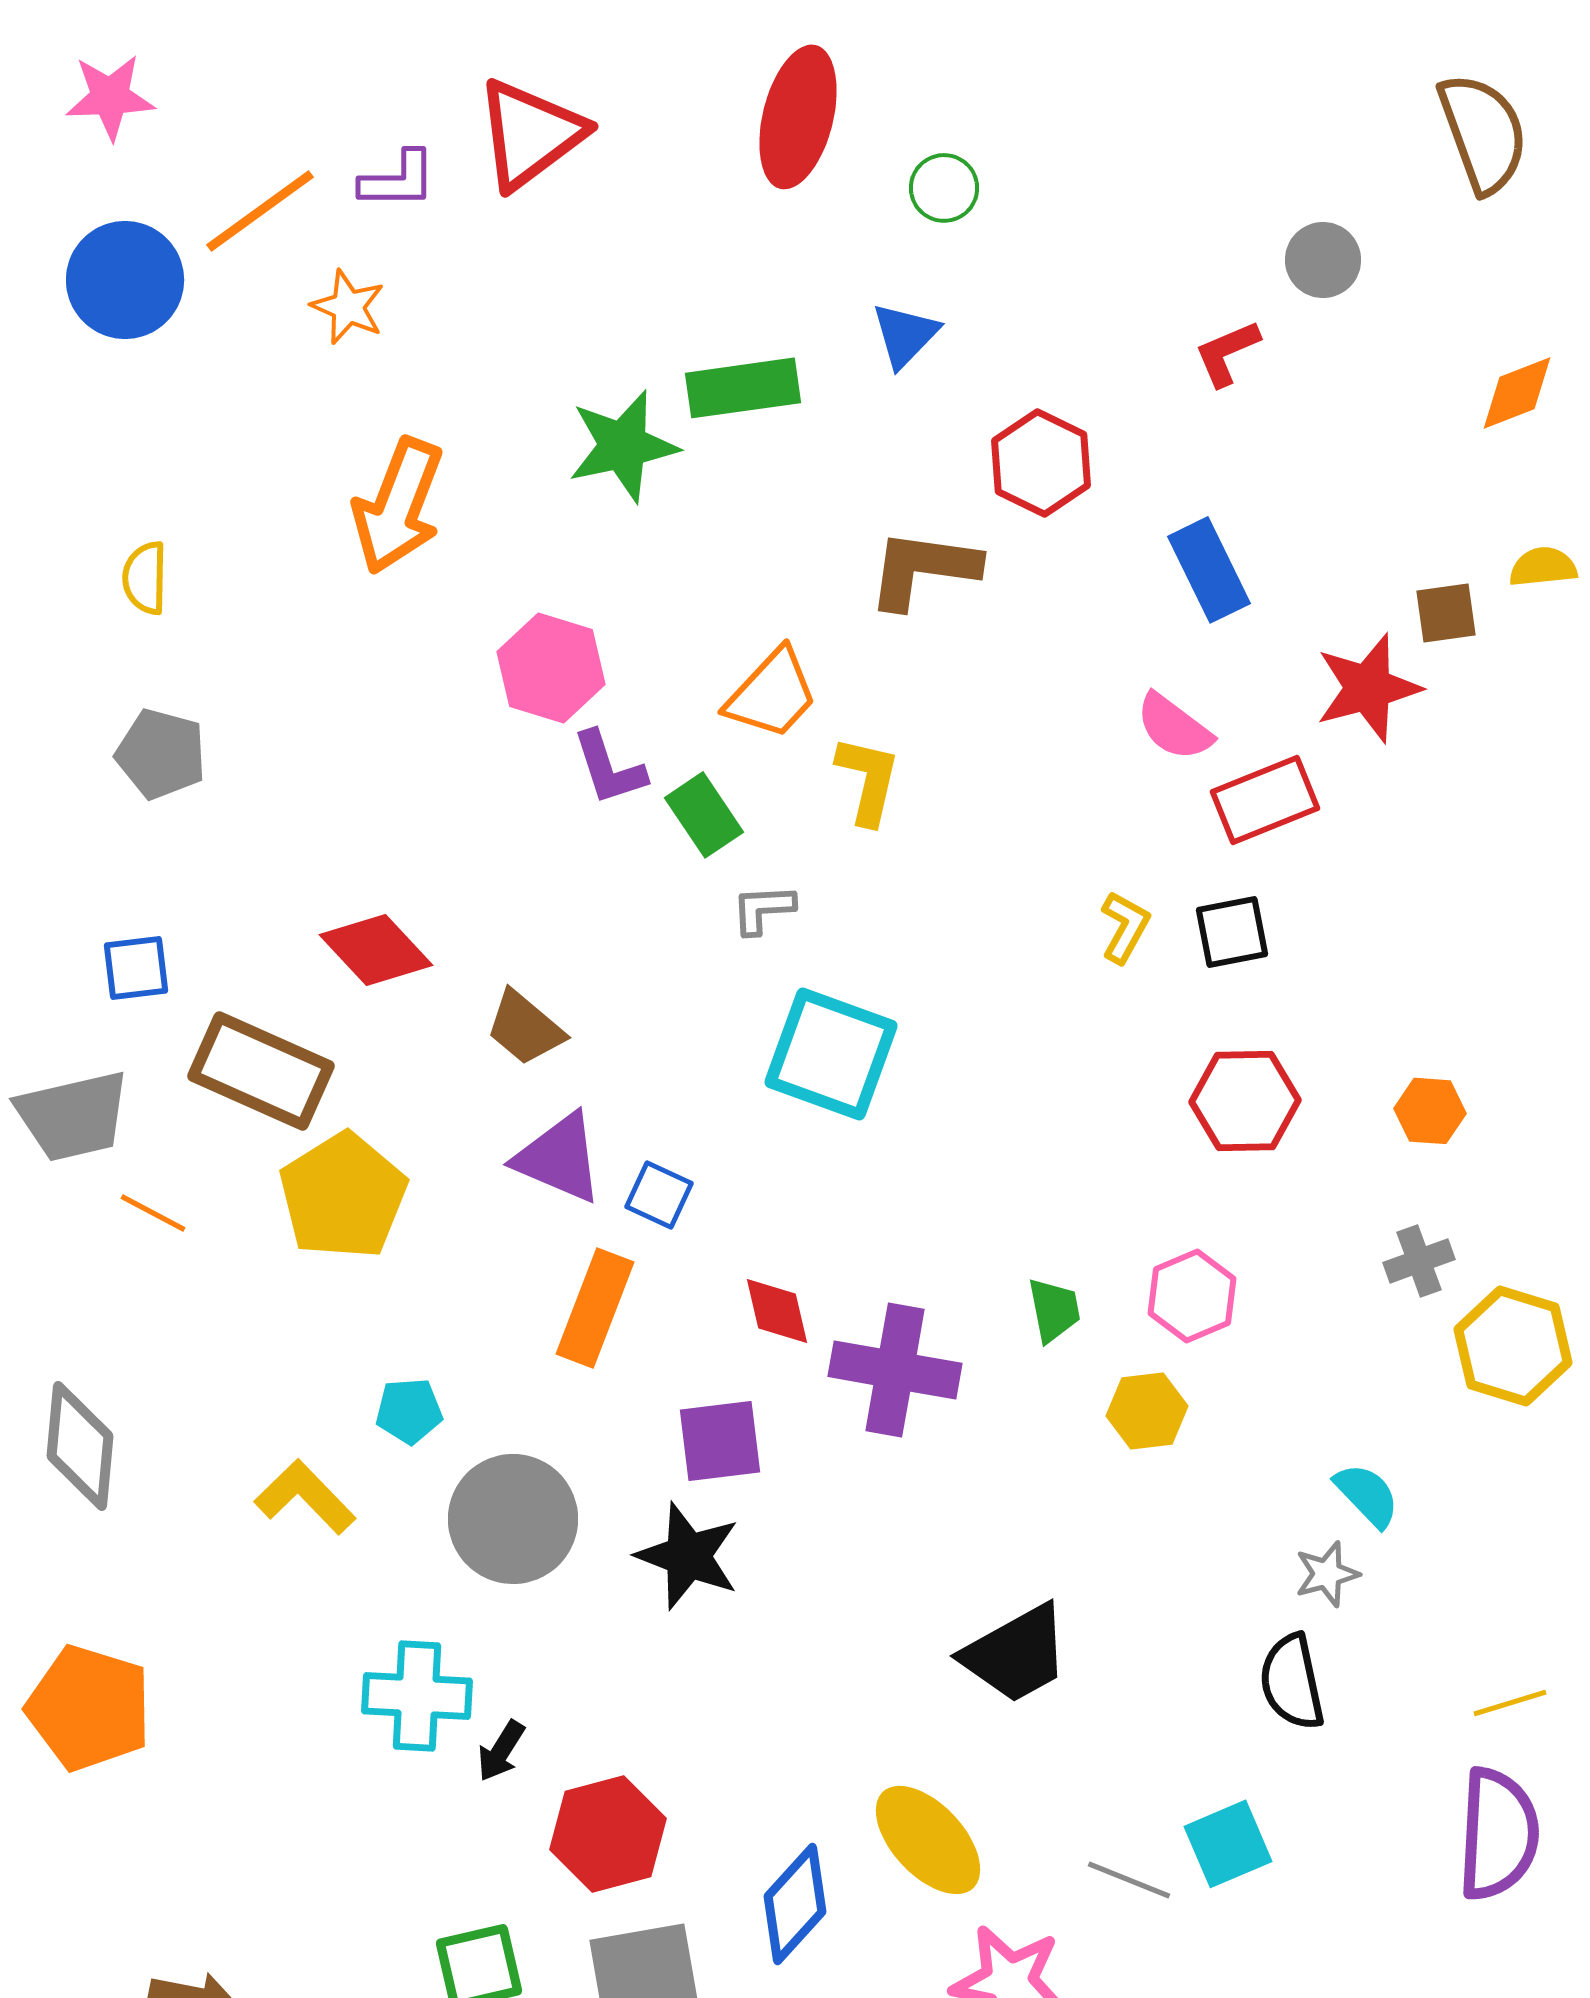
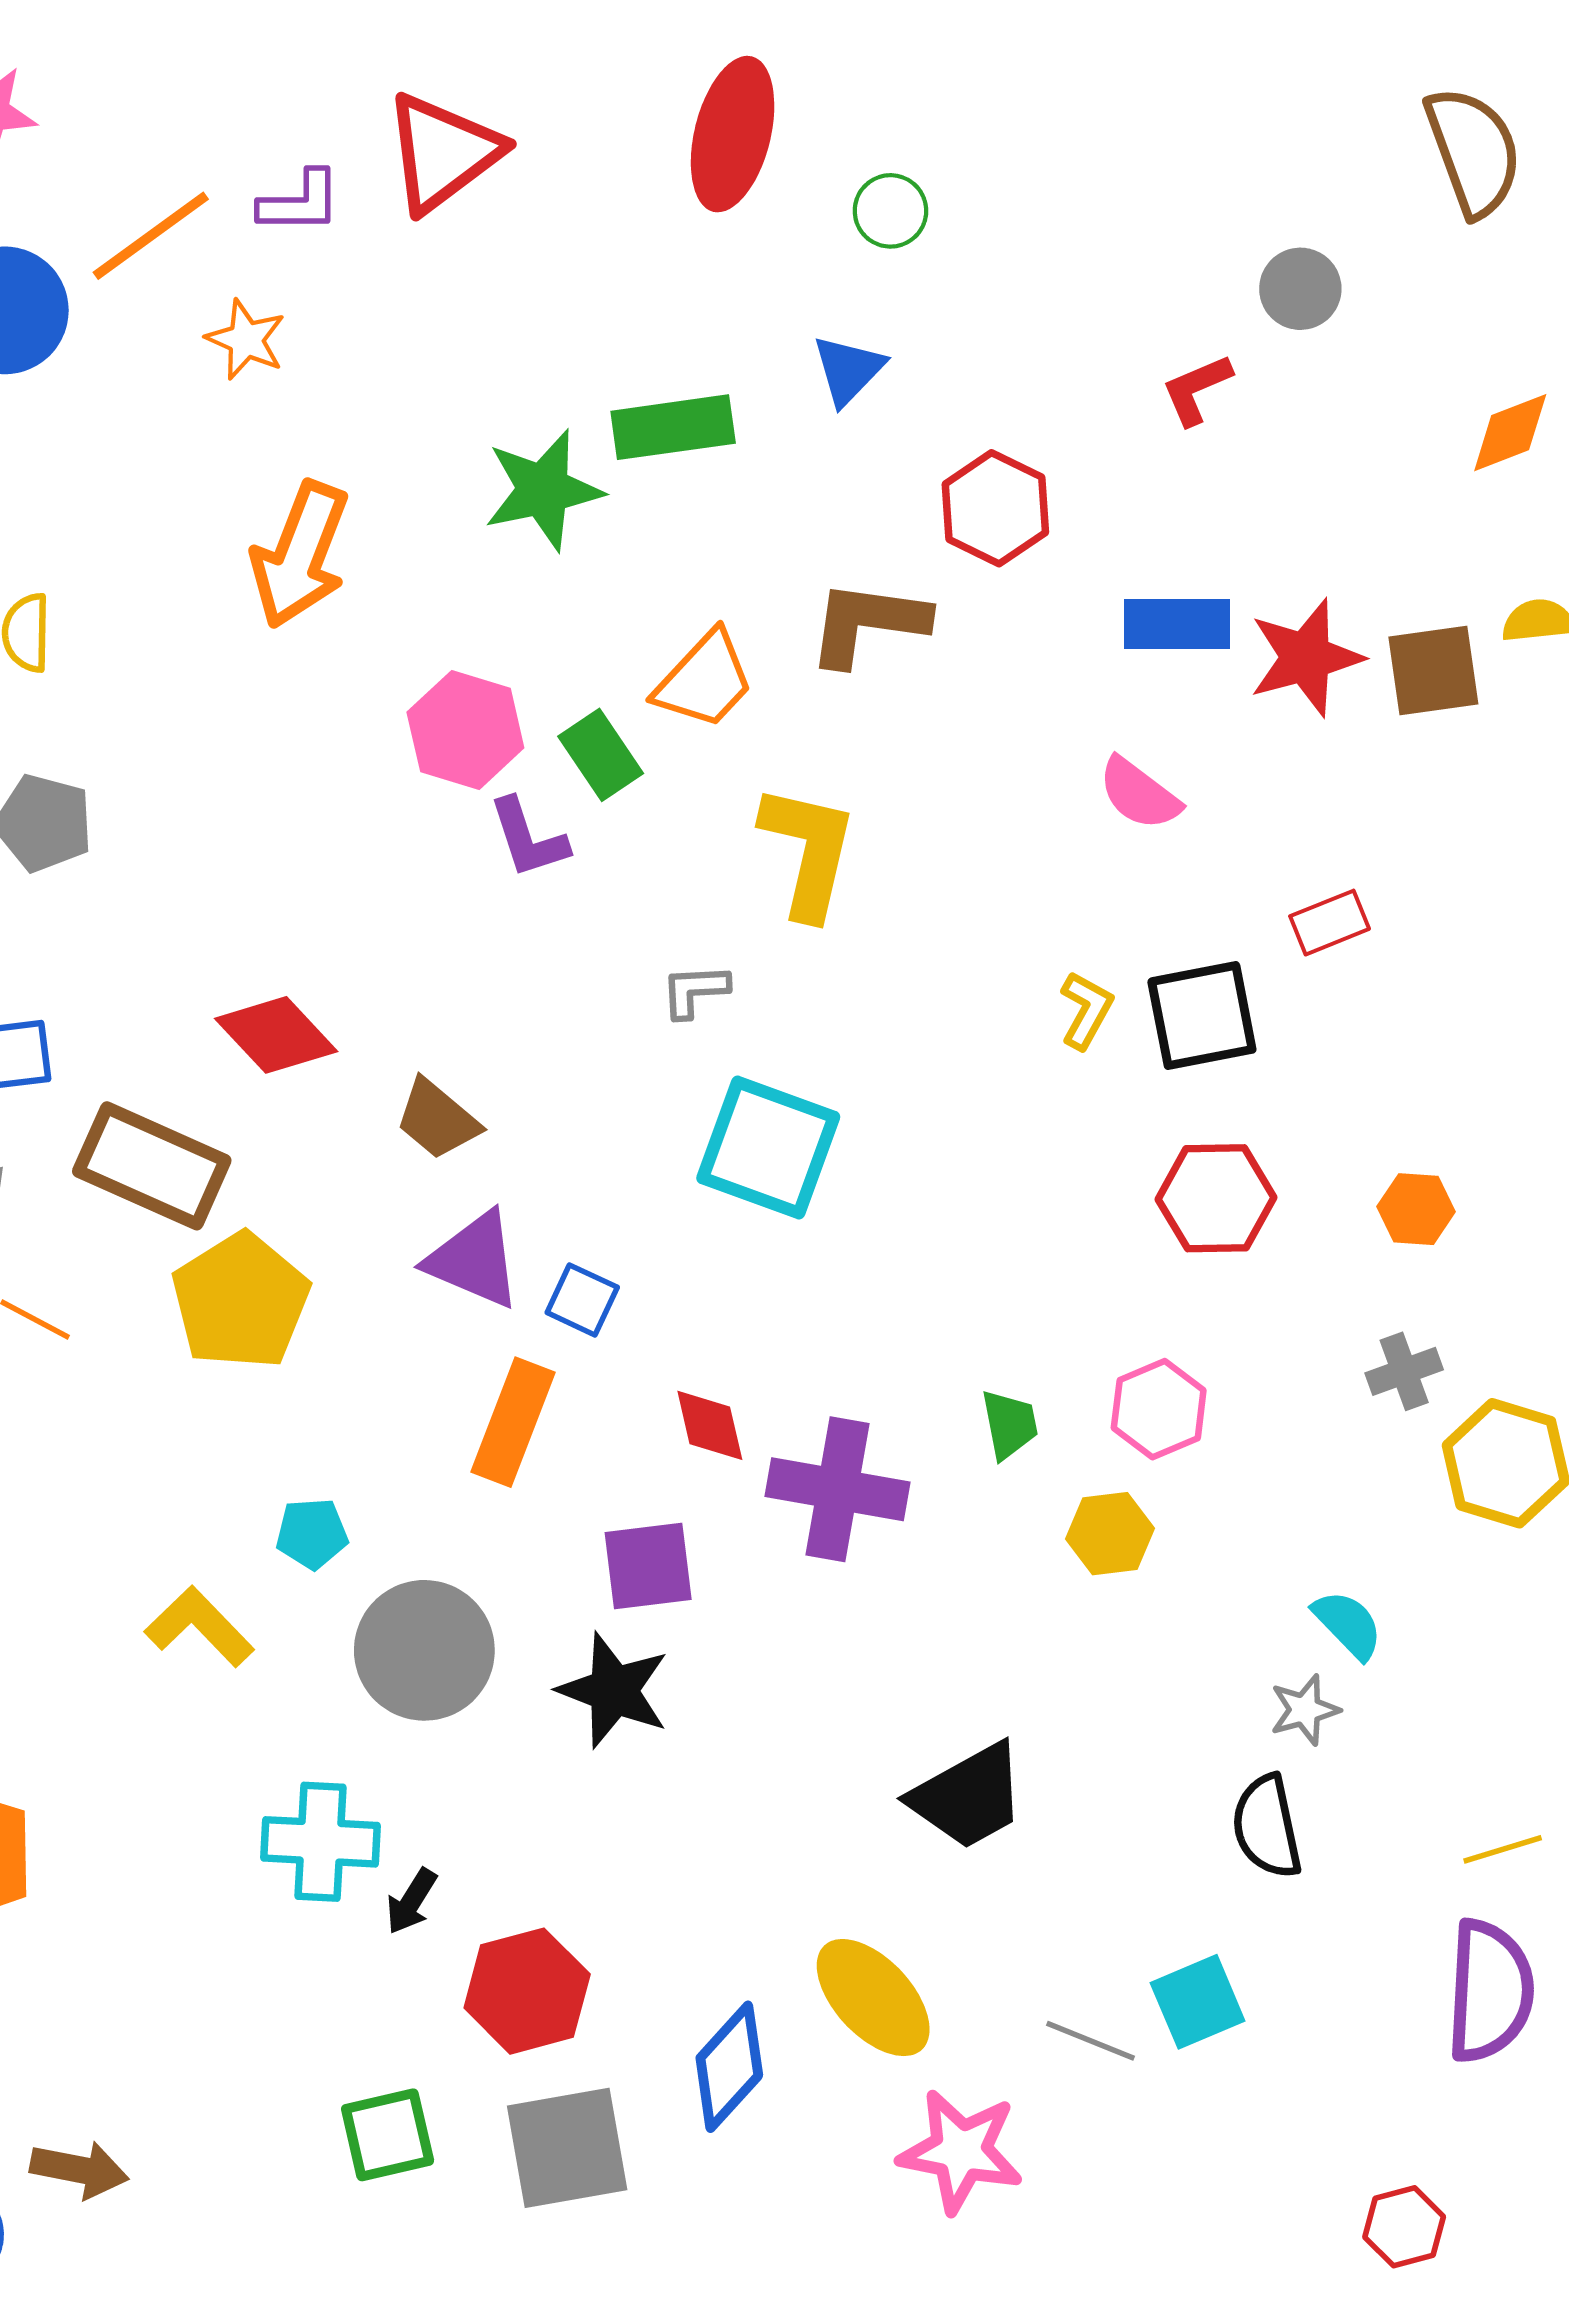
blue rectangle: (1209, 570) -> (1177, 624), turned -64
brown square: (1446, 613) -> (1433, 671), size x1.4
red star: (1368, 688) -> (1306, 658), moved
orange trapezoid: (772, 694) -> (704, 680), moved
yellow L-shape: (868, 780) -> (808, 851), size x1.4
red rectangle: (1265, 800) -> (1330, 923), moved, size x0.7
green rectangle: (704, 815) -> (601, 755), moved
black square: (1232, 932) -> (1202, 1016), size x1.4

